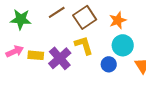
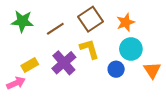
brown line: (57, 12) -> (55, 29), moved
pink arrow: (15, 51) -> (16, 83), moved
yellow rectangle: (36, 55) -> (30, 65), moved, turned -35

